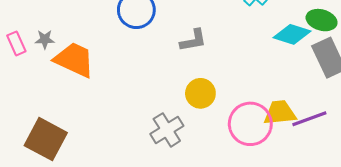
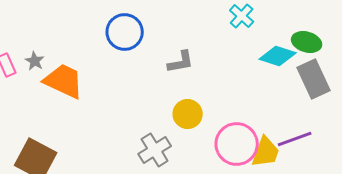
gray star: (45, 39) -> (35, 61), turned 30
yellow trapezoid: (280, 113) -> (266, 152), moved, turned 116

